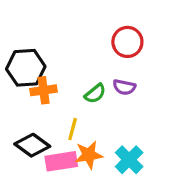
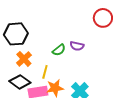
red circle: (127, 42) -> (103, 18), moved
orange cross: (44, 90) -> (24, 59), moved, turned -35

